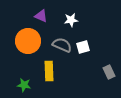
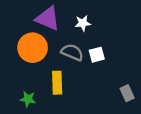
purple triangle: (41, 16) -> (48, 18), size x1.6
gray rectangle: (109, 72) -> (127, 93), moved

